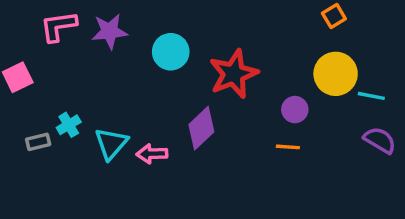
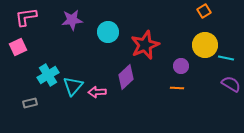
pink L-shape: (59, 26) -> (26, 17), moved
cyan cross: (69, 125) -> (48, 75), size x1.5
gray rectangle: (38, 142) -> (30, 103), moved

